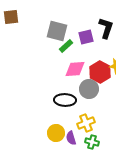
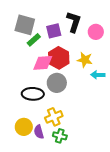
red hexagon: (100, 72) -> (59, 58), moved

